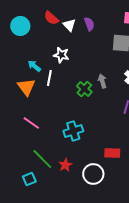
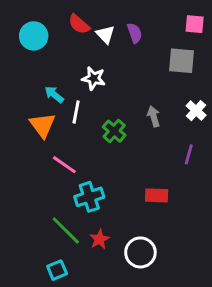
green cross: (84, 89) -> (114, 131), moved
pink line: (31, 123) -> (64, 165), moved
cyan cross: (73, 131) -> (89, 197), moved
red rectangle: (112, 153) -> (157, 195), moved
cyan square: (29, 179) -> (57, 270), moved

